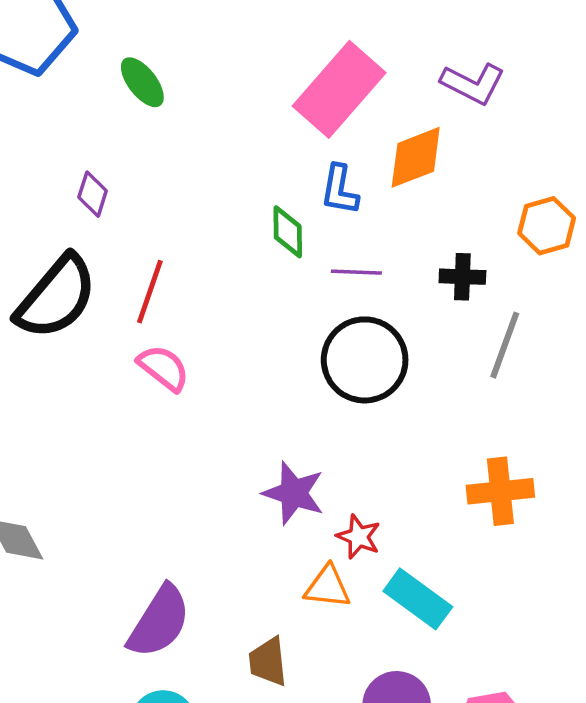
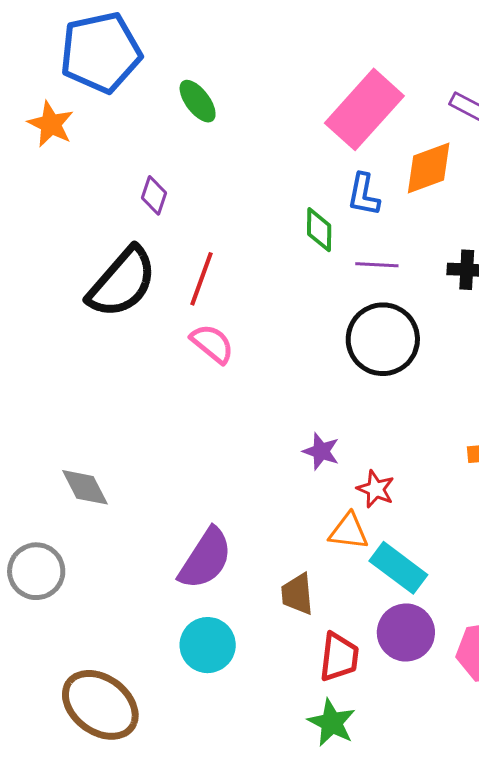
purple star: (294, 493) -> (321, 451), size x0.7
cyan rectangle: (418, 599) -> (398, 568), moved

